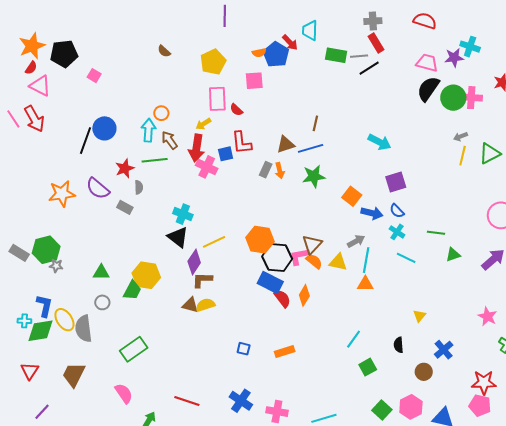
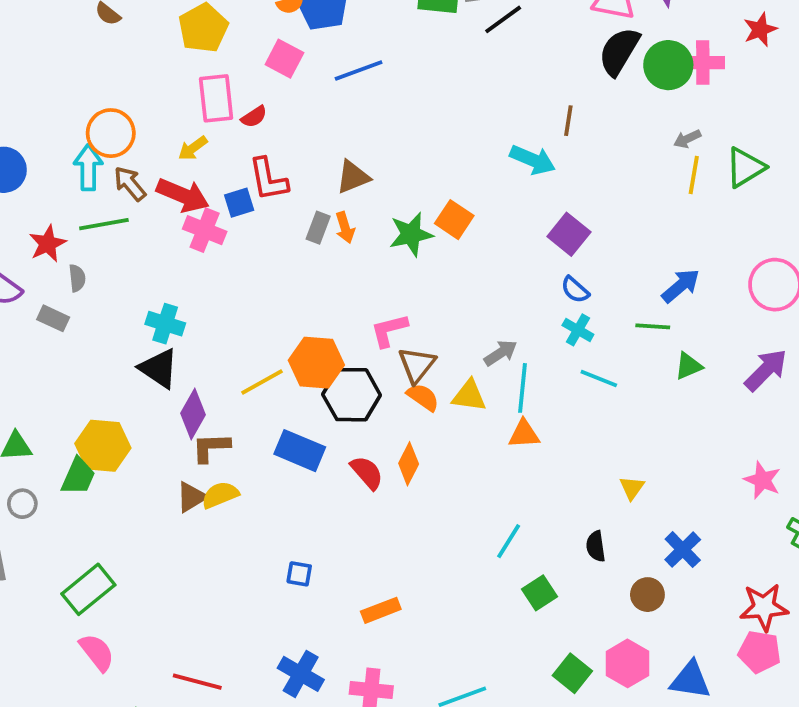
pink square: (254, 81) -> (284, 59), turned 36
red semicircle: (236, 110) -> (254, 117), turned -72
orange circle: (161, 113) -> (111, 133), size x1.6
brown line: (315, 123) -> (568, 121), moved
red arrow: (197, 148) -> (183, 195), turned -72
blue line: (311, 148) -> (359, 71), moved
purple square: (396, 182) -> (569, 234), turned -30
orange square: (352, 196) -> (454, 220), moved
blue arrow: (372, 213) -> (681, 286), moved, turned -50
yellow line: (214, 242) -> (262, 382), moved
pink L-shape: (299, 256) -> (389, 330), moved
blue rectangle: (270, 283) -> (300, 451), moved
brown triangle: (190, 305) -> (191, 497), turned -42
orange rectangle: (285, 352) -> (381, 610), moved
pink semicircle: (124, 393) -> (97, 652), moved

